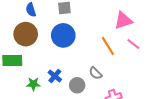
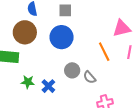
pink line: (133, 44) -> (129, 52), turned 56
blue cross: (55, 76) -> (48, 86), moved
gray circle: (77, 85) -> (72, 70), moved

